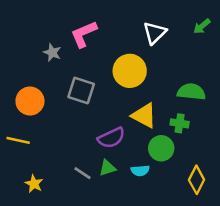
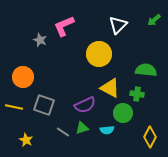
gray square: (81, 91) -> (44, 105), moved

